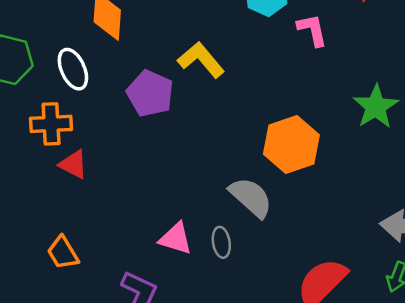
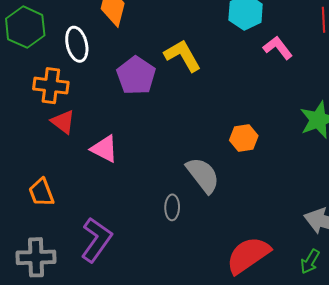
pink L-shape: (312, 30) -> (278, 48), turned -36
orange hexagon: (291, 144) -> (244, 138), size x0.6
pink triangle: (176, 239) -> (104, 149), moved

